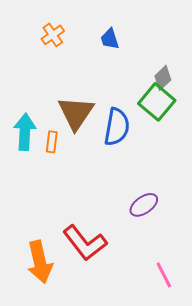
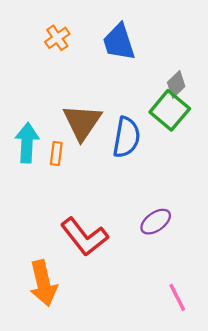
blue trapezoid: (110, 39) -> (119, 42), size x1.6
red L-shape: (85, 243) -> (84, 237), moved

